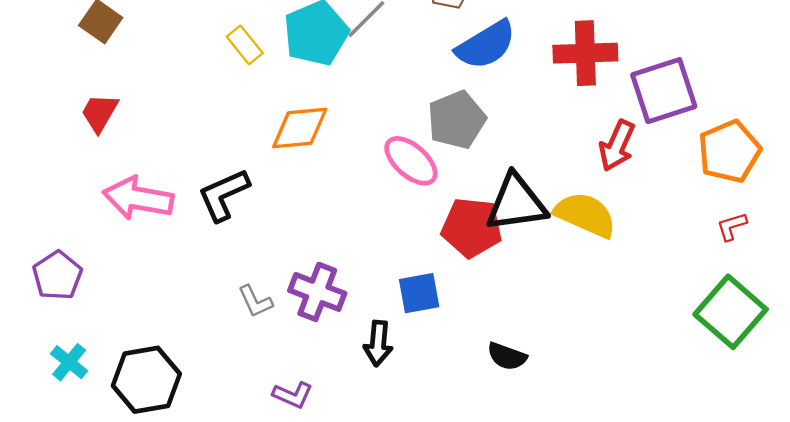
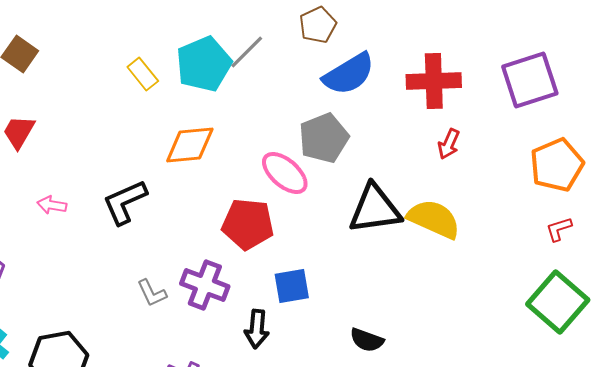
purple square: (664, 91) -> (530, 80), moved
red arrow: (617, 146) -> (449, 144), moved, size x0.7
pink arrow: (138, 198) -> (52, 205), size x0.5
red pentagon: (472, 228) -> (248, 224), moved

